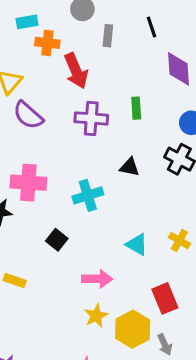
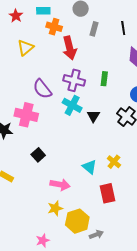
purple semicircle: (28, 115) -> (42, 89), moved
black triangle: (130, 167) -> (93, 116), turned 40
cyan cross: (88, 195) -> (72, 105), moved, turned 36
yellow cross: (179, 240) -> (114, 162), moved
red rectangle: (165, 298) -> (107, 193), moved
gray arrow: (165, 344) -> (96, 235), turned -96

